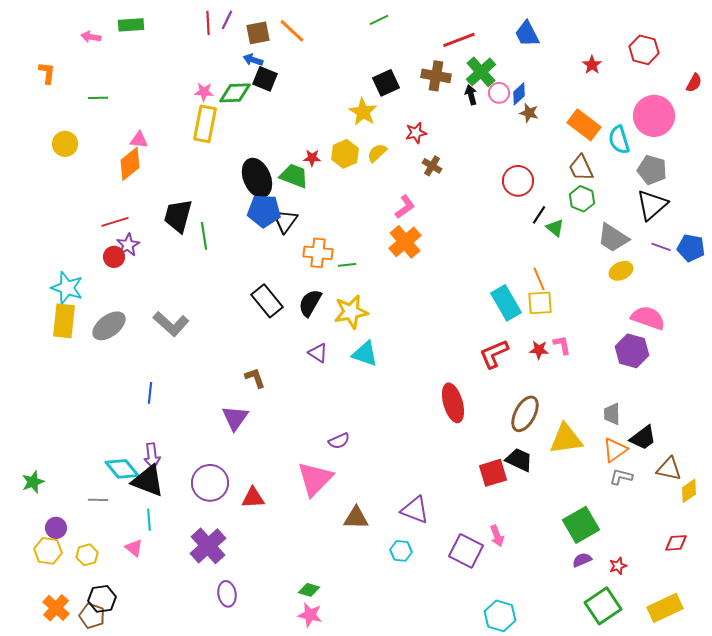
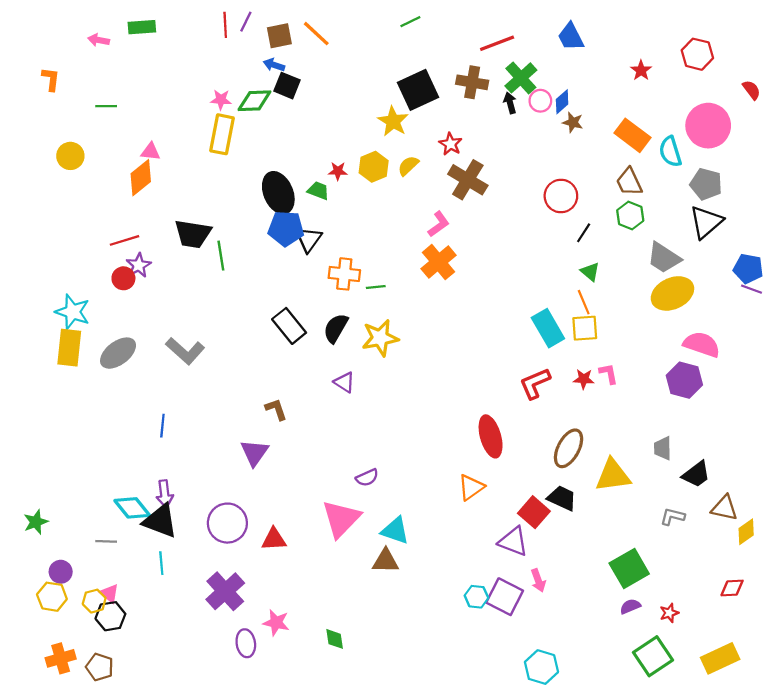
black square: (386, 83) -> (418, 90), size x1.4
red semicircle: (694, 83) -> (752, 90), turned -66
red star: (416, 133) -> (450, 144), turned -30
brown cross: (432, 166) -> (468, 180), size x1.8
green trapezoid: (294, 176) -> (318, 191), size x0.7
black trapezoid: (178, 216) -> (193, 234), turned -96
green triangle: (555, 228) -> (590, 272), moved
purple line: (661, 247) -> (752, 289), moved
yellow ellipse: (621, 271) -> (672, 293), size x1.6
cyan triangle: (365, 354) -> (395, 531), moved
orange triangle: (615, 450) -> (471, 487), moved
red square: (493, 473) -> (534, 512), turned -32
purple triangle: (415, 510) -> (513, 541), moved
pink triangle: (134, 548) -> (109, 593), moved
cyan hexagon: (401, 551) -> (476, 597), moved
green diamond: (309, 590) -> (335, 639), turned 65
black hexagon: (102, 599) -> (110, 616), moved
orange cross: (56, 608) -> (61, 658), turned 32
pink star: (310, 615) -> (276, 623), moved

